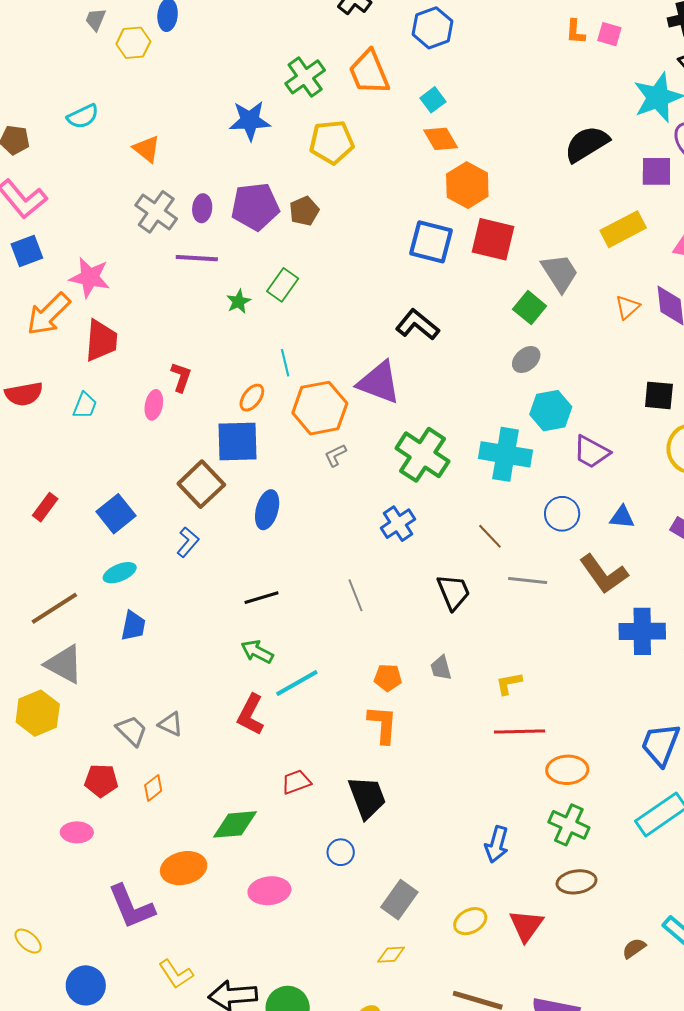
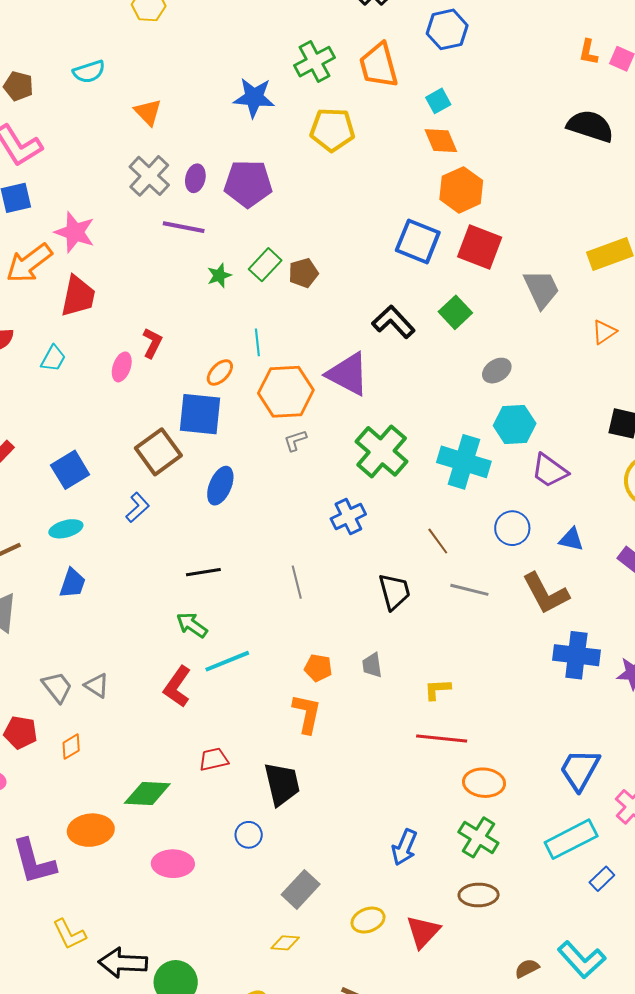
black semicircle: (587, 144) -> (590, 126), moved, turned 42
brown pentagon: (304, 211) -> (303, 273), moved
green square: (530, 308) -> (455, 312), moved

